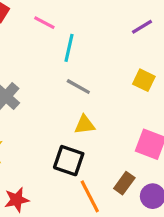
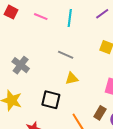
cyan line: (69, 48) -> (70, 18), moved
black square: (69, 161) -> (51, 100), moved

